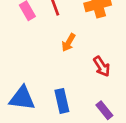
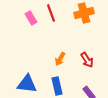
orange arrow: (69, 43) -> (60, 59), moved

